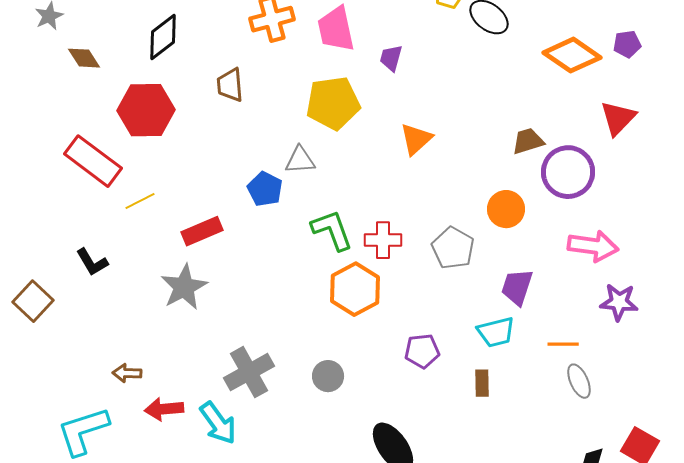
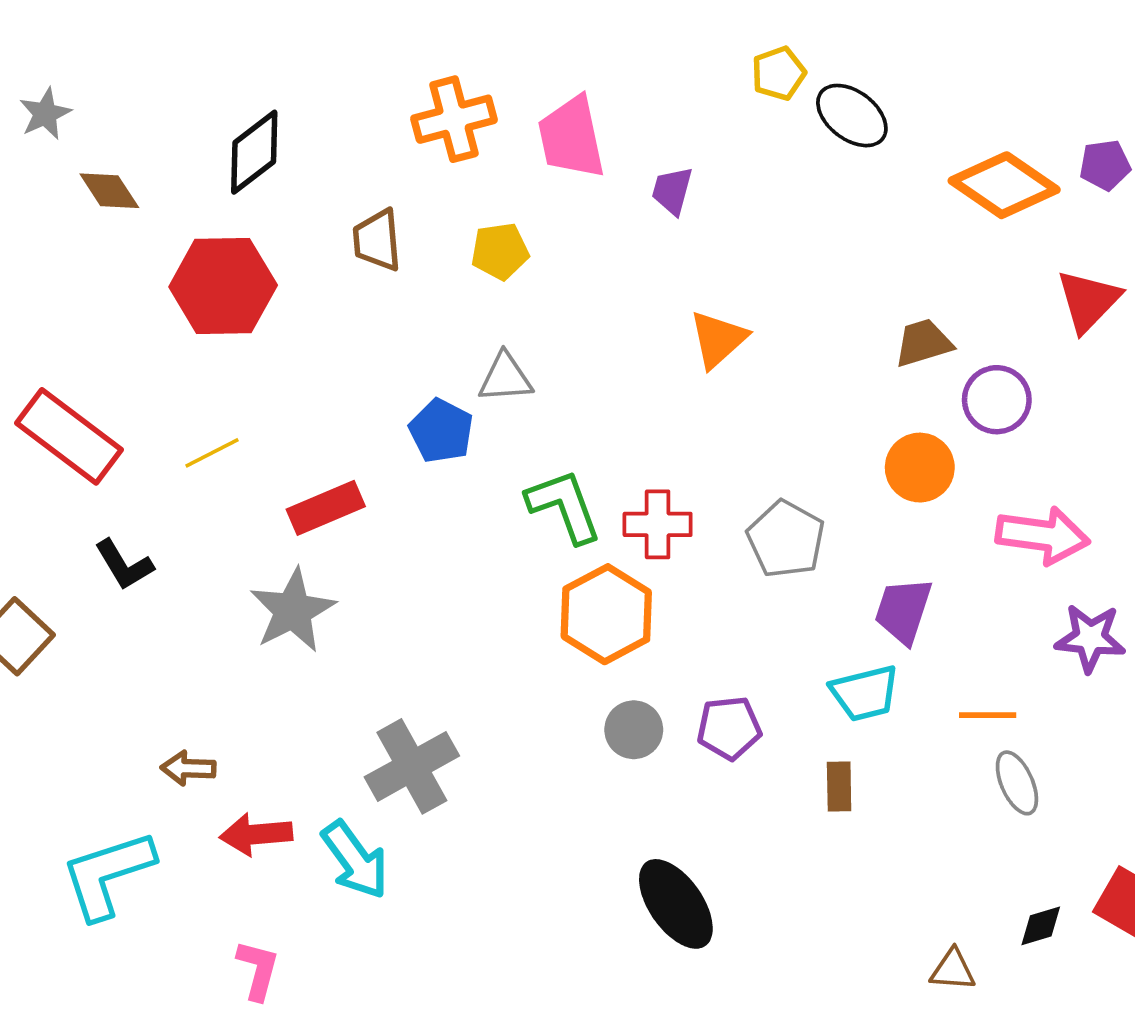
yellow pentagon: (333, 103) -> (500, 251), moved, size x0.6
red rectangle: (93, 161) -> (69, 436), moved
purple circle: (568, 172) -> (997, 400), size x0.7
orange circle: (506, 209) -> (920, 468), moved
gray circle: (328, 376) -> (634, 730), moved

